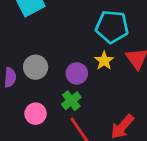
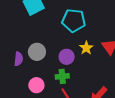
cyan pentagon: (112, 27) -> (74, 20), moved
green cross: (71, 101) -> (62, 76), turned 32

